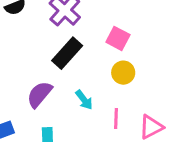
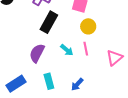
pink line: (116, 118) -> (86, 49), moved

